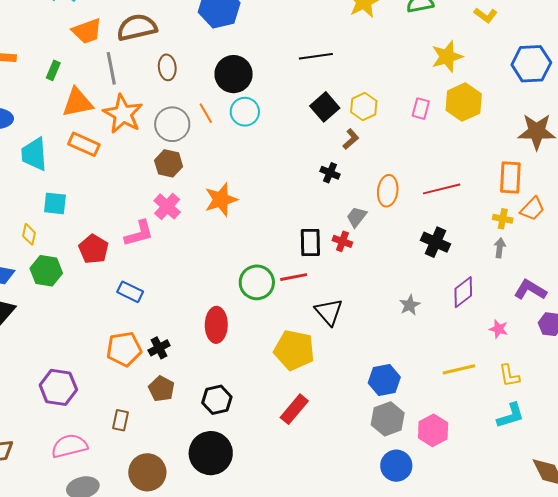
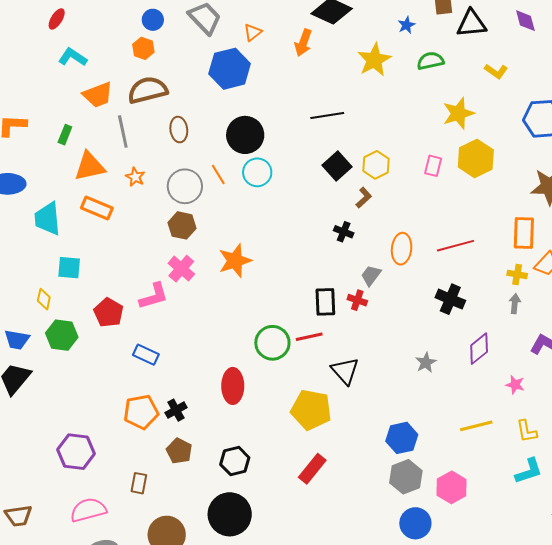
orange star: (123, 114) -> (135, 177), size x0.5

